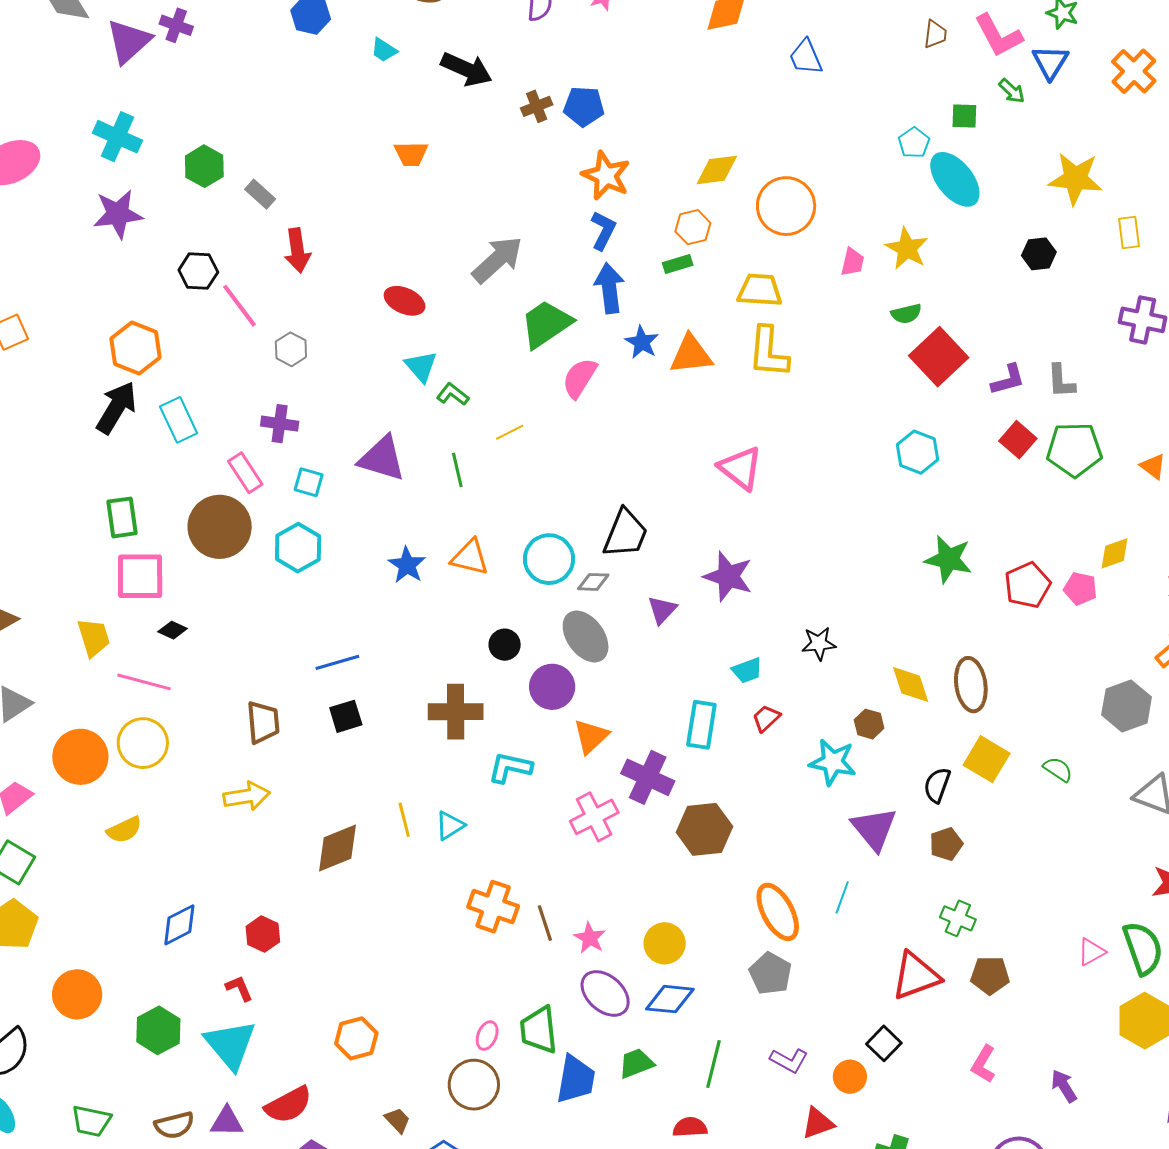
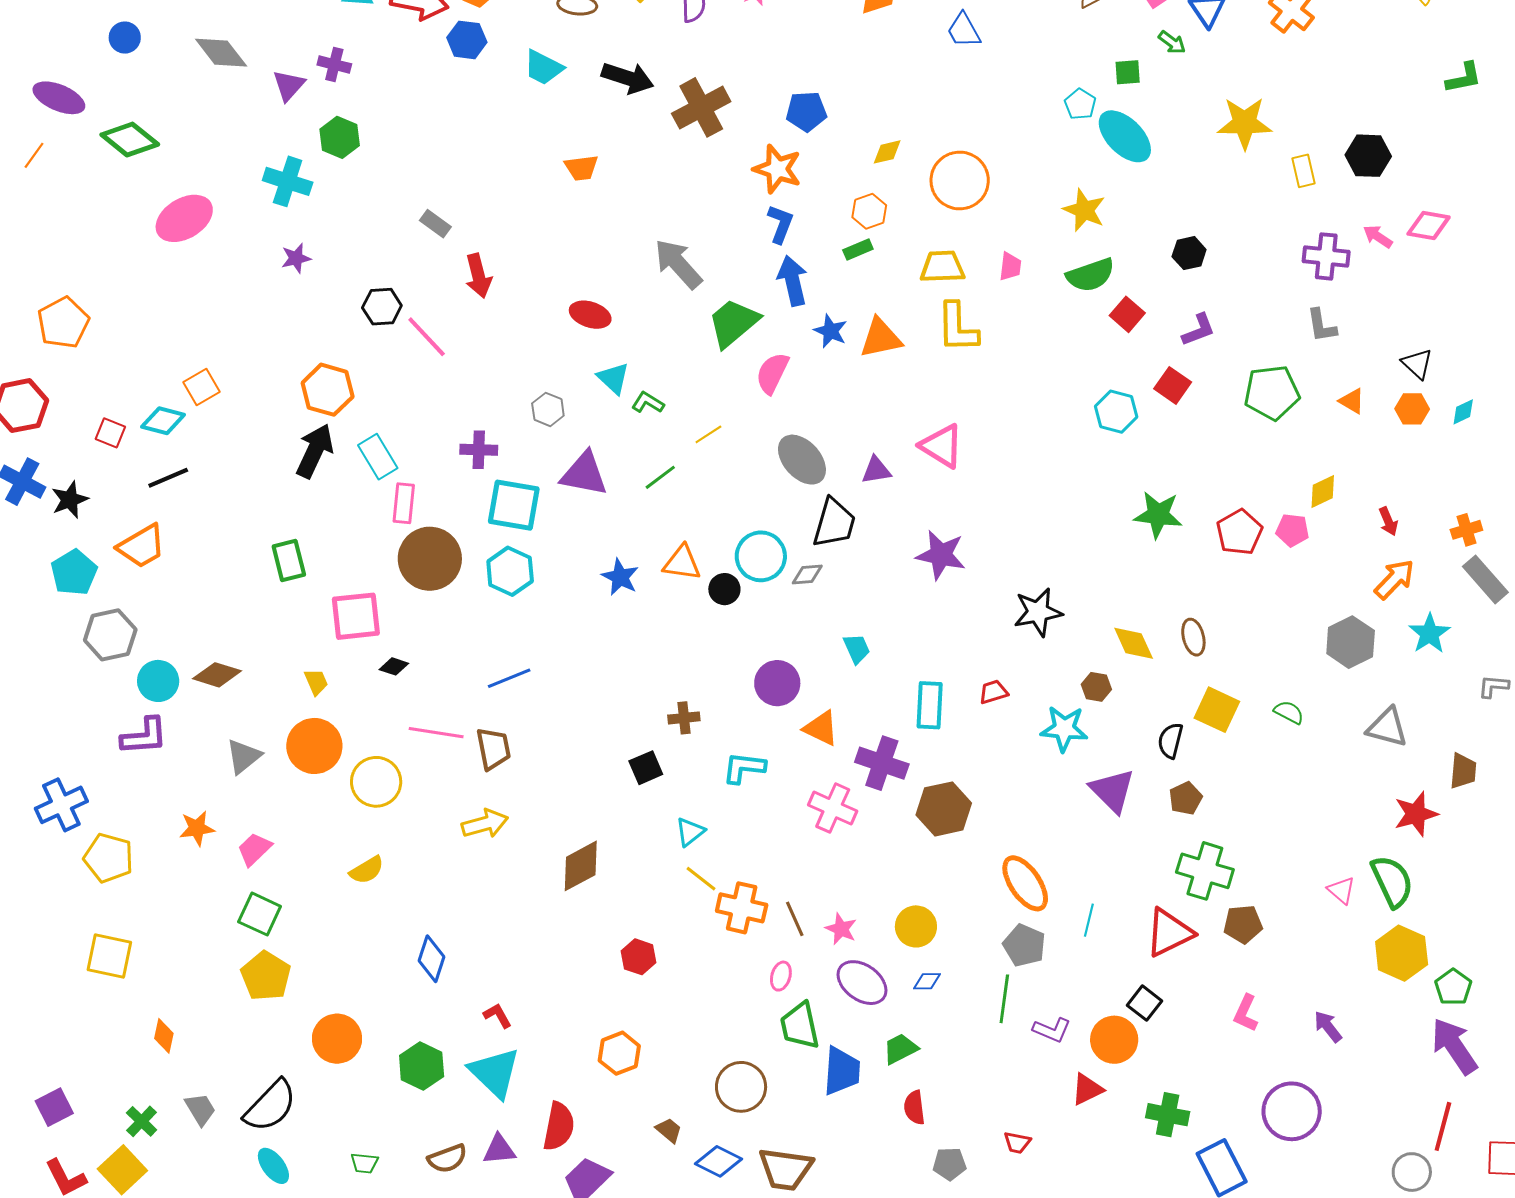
purple triangle: (129, 41) -> (289, 85), size x0.7
cyan trapezoid: (384, 50) -> (543, 67), size x1.5
brown cross: (537, 106) -> (701, 107), size x1.8
blue pentagon: (584, 106) -> (806, 111), moved
green hexagon: (204, 166) -> (340, 137), moved
yellow diamond: (717, 170) -> (887, 152), size x0.7
purple star: (118, 214) -> (296, 258), size x0.6
black hexagon: (1039, 254) -> (1189, 253), moved
gray arrow: (497, 260) -> (678, 264), turned -84
pink trapezoid: (852, 262) -> (1010, 267), moved
green semicircle: (906, 314) -> (1090, 275), size x1.6
gray hexagon: (291, 349) -> (548, 409), moved
red square: (939, 357) -> (1127, 314), size x0.6
gray L-shape: (1061, 381) -> (1321, 326), moved
red square: (1018, 440) -> (1173, 385), moved
green line: (457, 470) -> (660, 477), turned 72
pink rectangle: (245, 473) -> (404, 503), moved, turned 45
cyan square: (309, 482) -> (514, 505), size x1.8
green rectangle: (122, 517) -> (289, 560), moved
purple triangle: (662, 610) -> (876, 470), moved, turned 44
gray ellipse: (586, 636) -> (802, 460), moved
yellow trapezoid: (94, 637) -> (316, 682), size x0.7
black star: (819, 643) -> (1038, 612), size x1.4
black circle: (505, 645) -> (724, 589), moved
blue line: (337, 662) -> (509, 678), moved
cyan trapezoid: (747, 670) -> (857, 649), moved, turned -88
pink line: (144, 682) -> (436, 733), moved
brown ellipse: (971, 685) -> (1193, 637), size x0.7
brown cross: (456, 712) -> (684, 718), size x0.6
black square: (346, 716) -> (646, 768), moved
red trapezoid: (766, 718) -> (993, 692), turned 32
orange triangle: (591, 736) -> (821, 728), turned -45
orange circle: (80, 757) -> (314, 746), moved
pink cross: (594, 817) -> (833, 808), turned -33
yellow line: (404, 820) -> (701, 879), moved, turned -32
cyan line: (842, 897) -> (1089, 920), moved
green cross: (958, 918) -> (1205, 871), size x1.6
blue diamond: (179, 925) -> (431, 959), turned -39
red hexagon: (263, 934) -> (638, 957), moved
pink triangle: (1091, 952) -> (1341, 890), turned -44
blue diamond: (670, 999) -> (927, 981), size x0.6
pink ellipse: (487, 1036) -> (781, 976), moved
green line: (713, 1064) -> (1004, 999), moved
orange circle: (850, 1077) -> (1114, 1040), size x1.4
red semicircle: (288, 1105) -> (559, 1126), turned -45
green trapezoid: (91, 1121) -> (364, 1163), size x0.7
red semicircle: (690, 1127) -> (914, 1108), moved, turned -88

